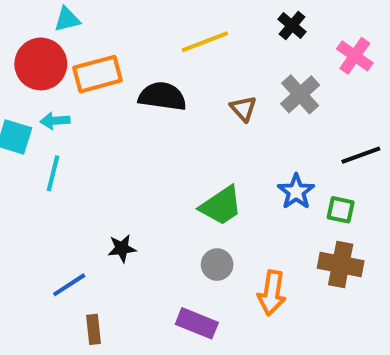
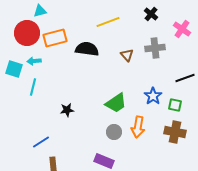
gray cross: (300, 94) -> (155, 48), turned 36
black star: (122, 248) -> (67, 110), moved
orange arrow: (272, 293) -> (138, 127), moved

